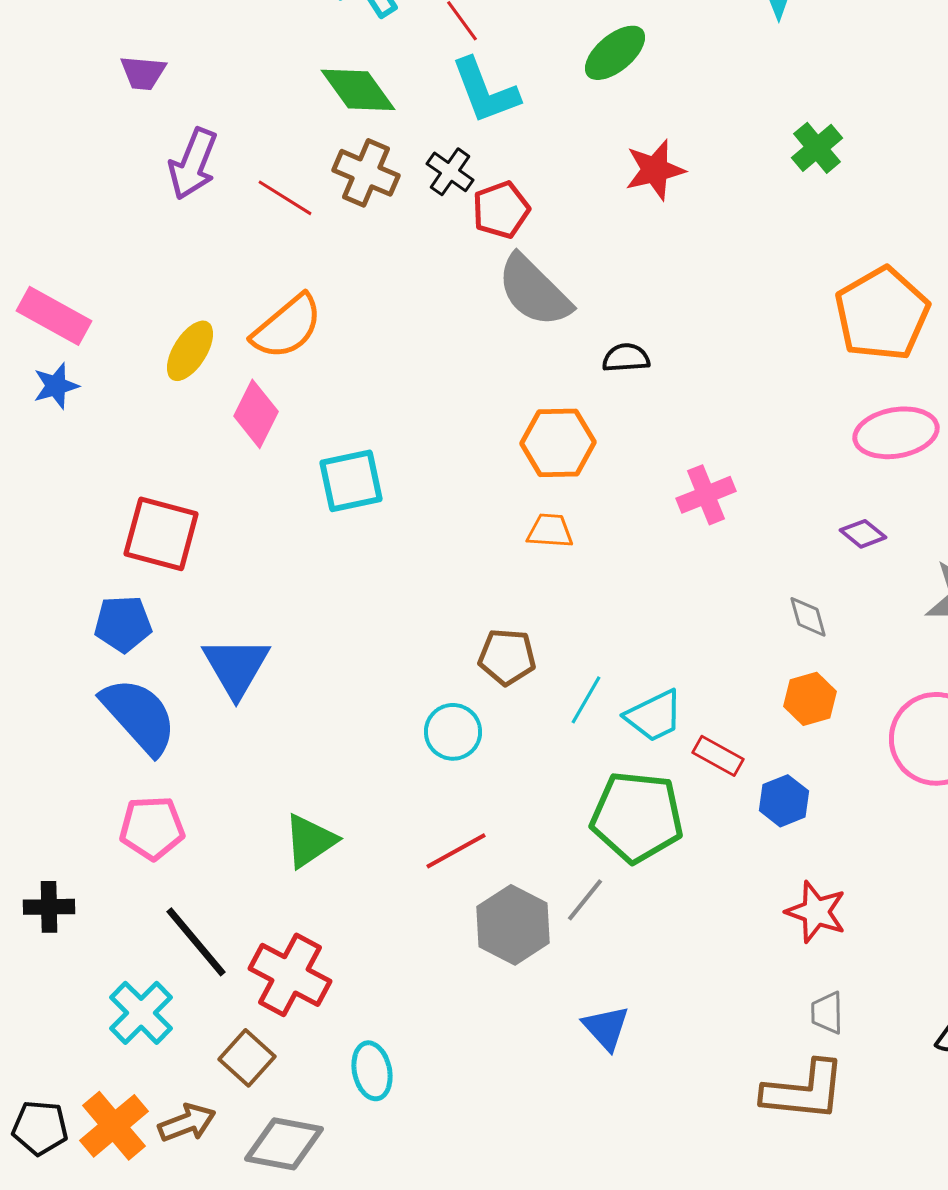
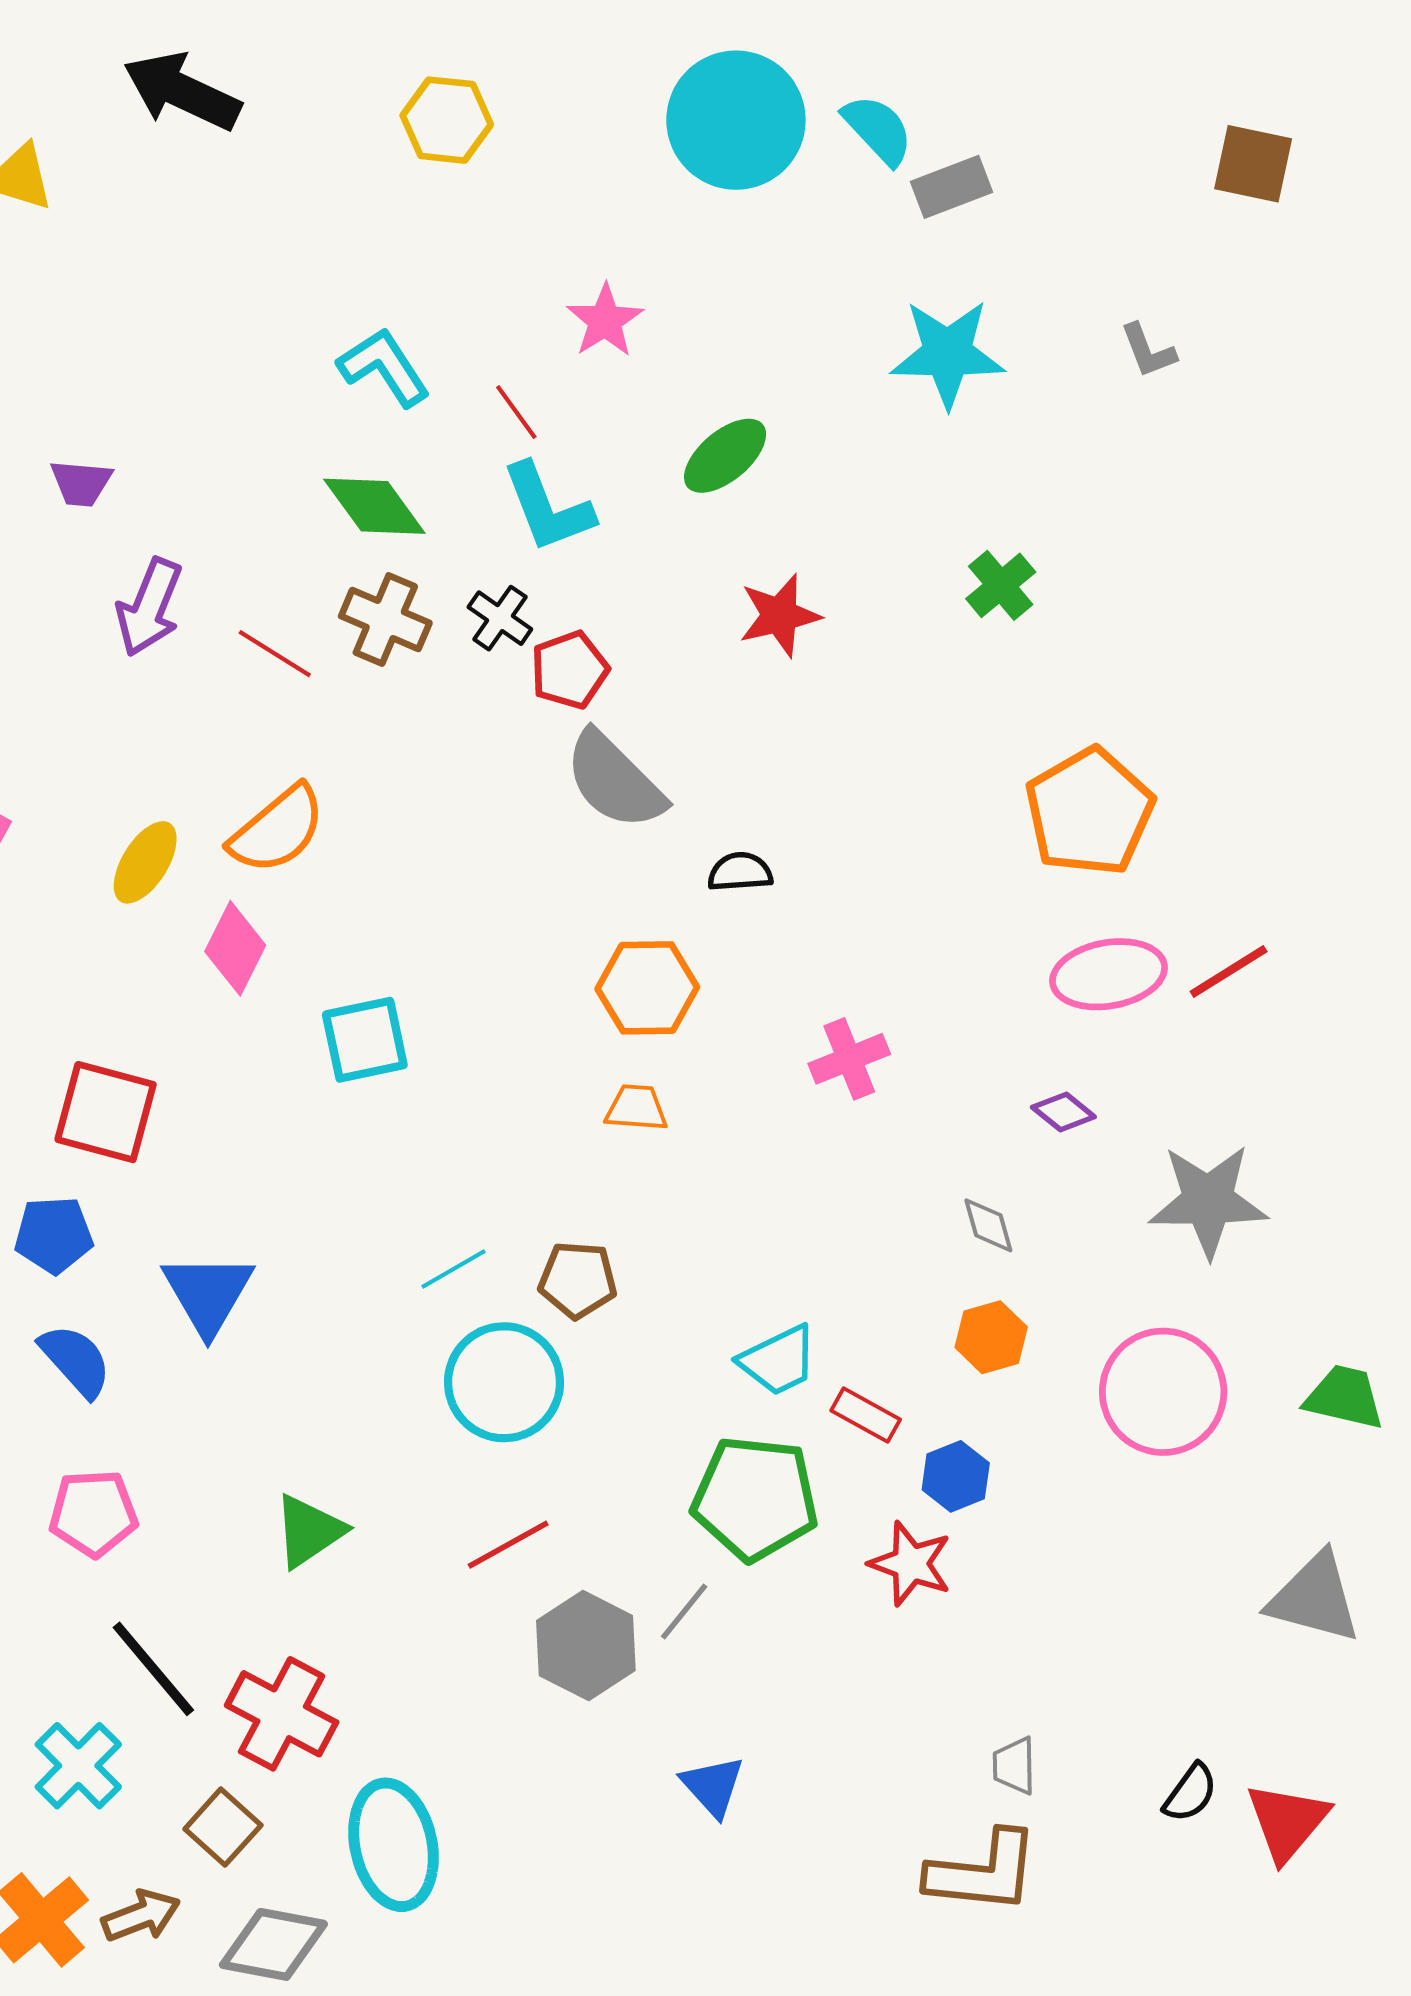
cyan line: (586, 700) -> (454, 1269), moved, turned 30
blue semicircle: (139, 716) -> (76, 1360), size x0.7
cyan circle: (453, 732) -> (504, 1382), size x1.5
red star: (816, 912) -> (911, 1564), moved
cyan ellipse: (372, 1071) -> (393, 1845), size x1.6

